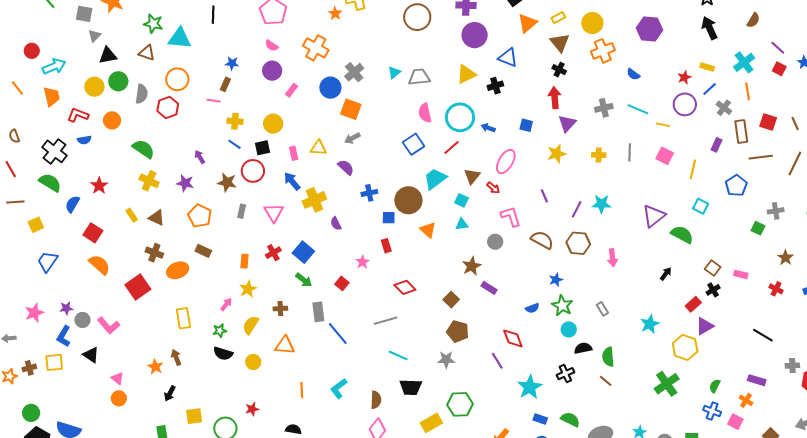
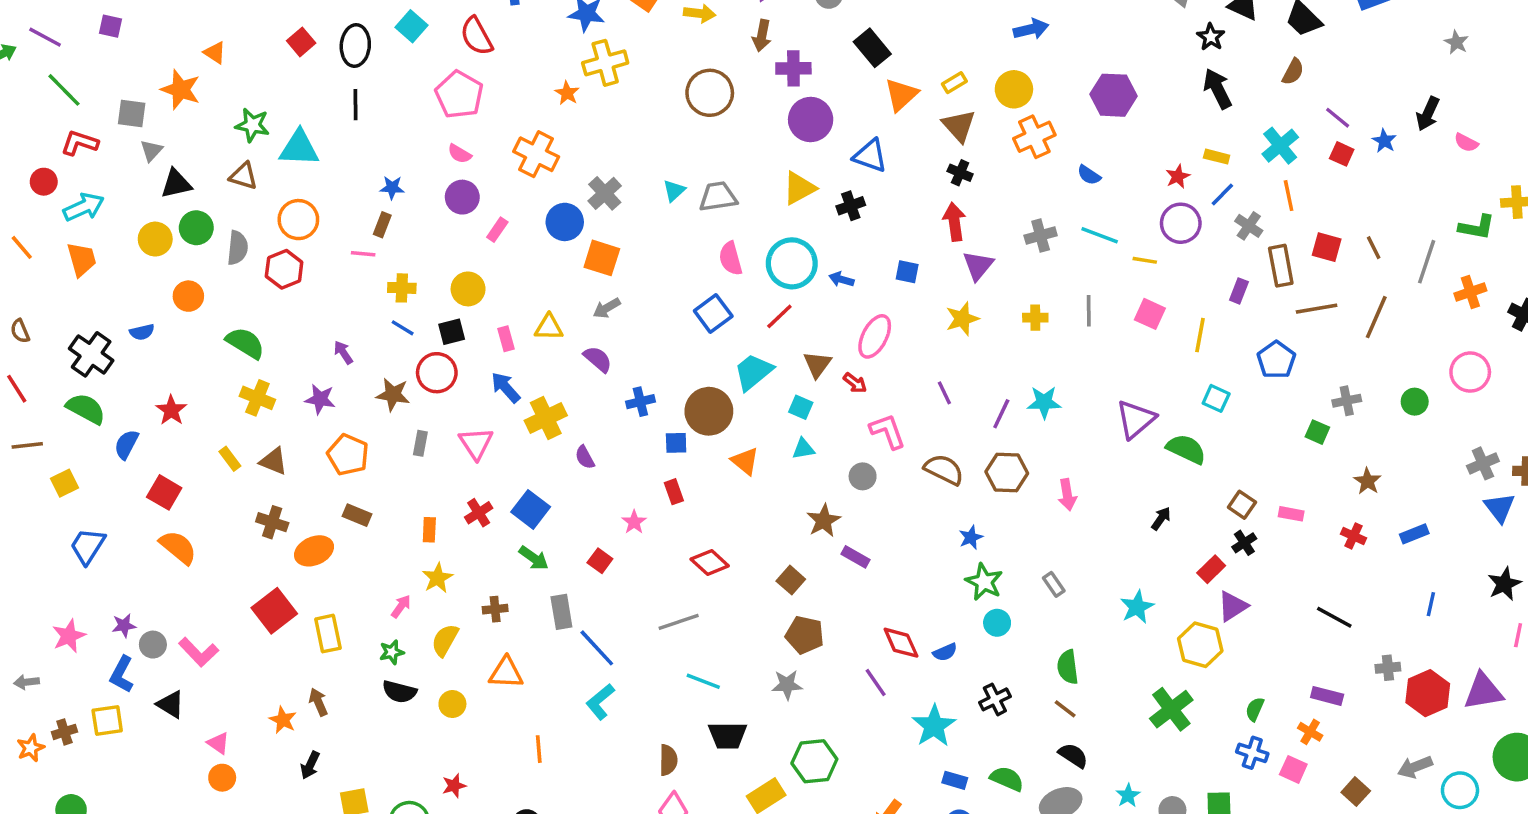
red L-shape: (78, 115) -> (80, 143), moved
red square: (138, 287) -> (274, 611), moved
blue semicircle: (532, 308) -> (945, 652), moved
black semicircle: (583, 348) -> (1073, 755), moved, turned 48
cyan L-shape: (339, 388) -> (600, 702), moved

